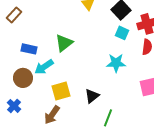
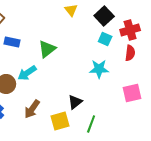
blue rectangle: (29, 49) -> (12, 42), moved
yellow square: (61, 91) -> (60, 121), moved
brown arrow: (52, 115) -> (32, 109), moved

